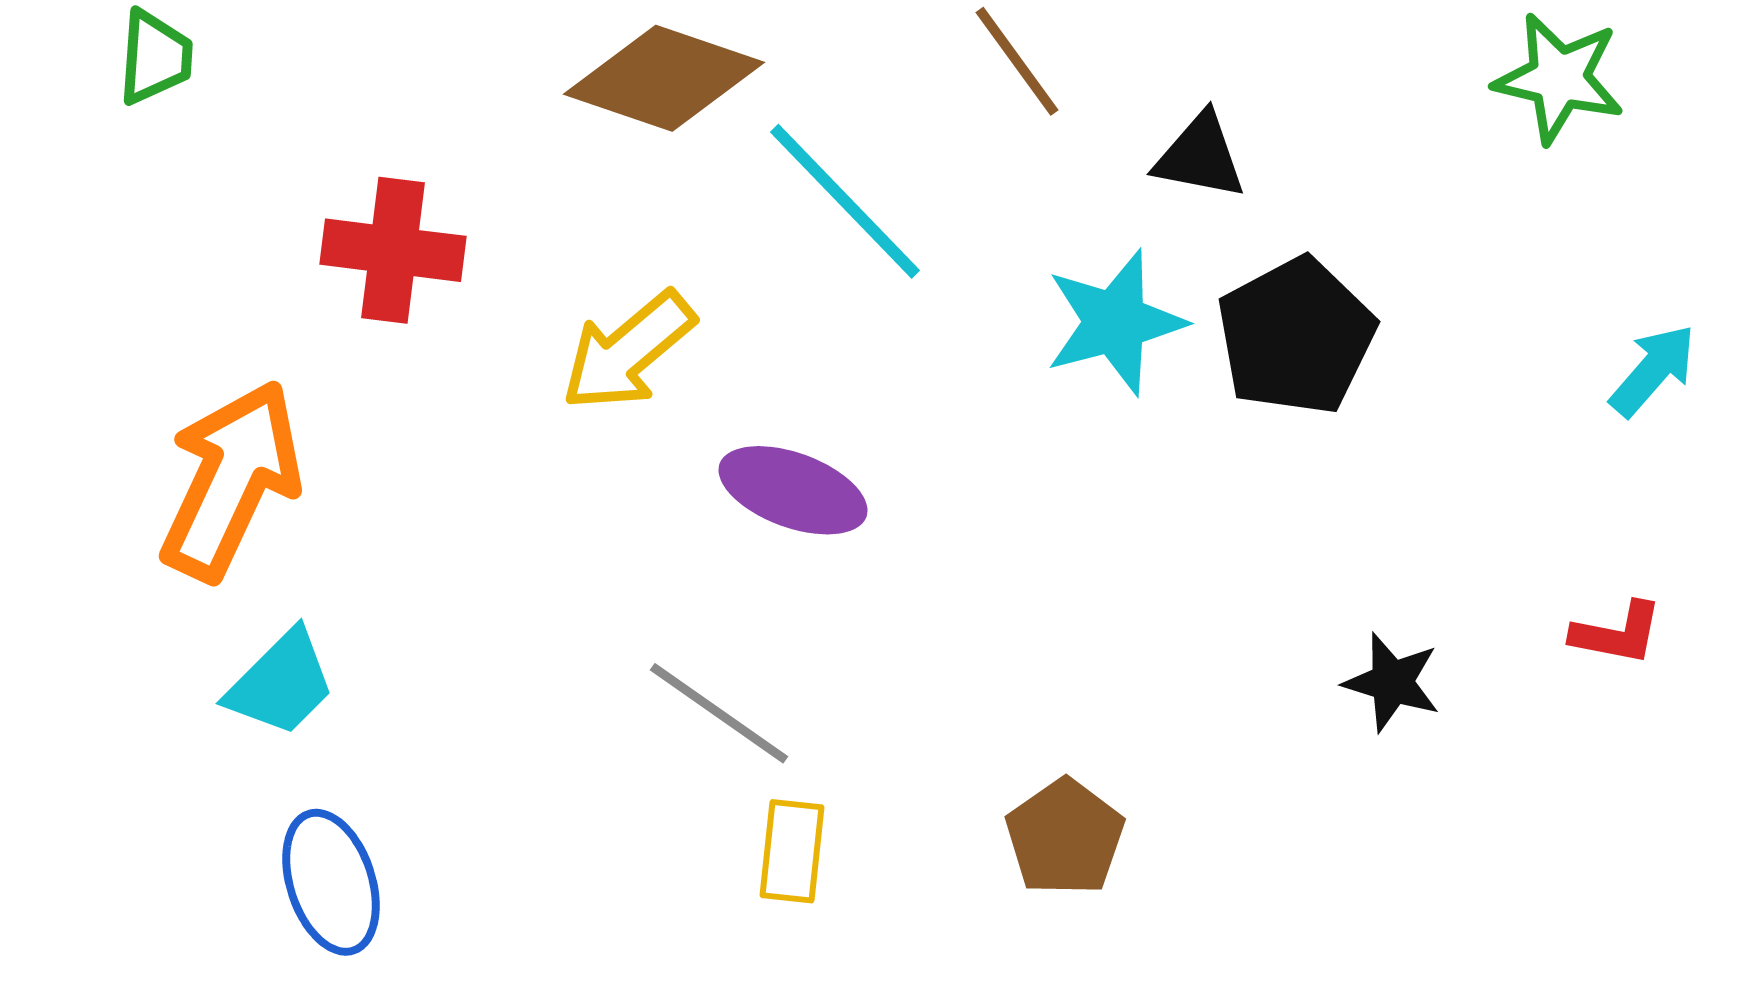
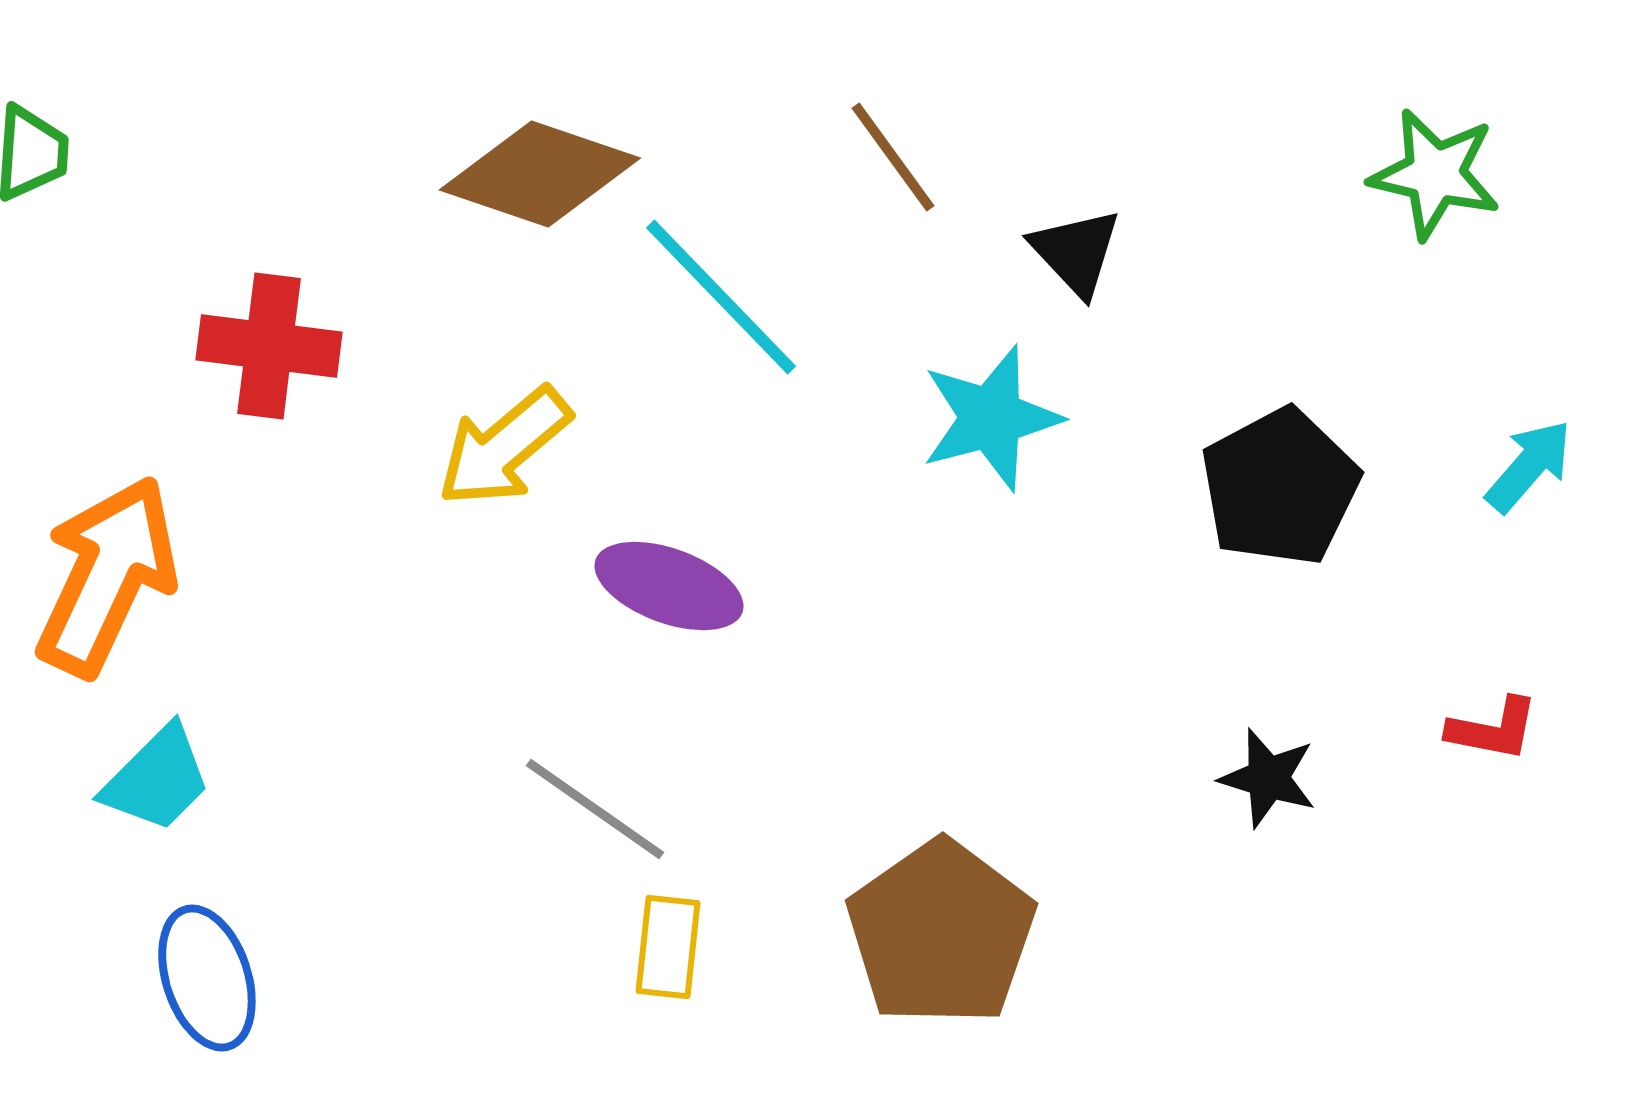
black triangle: (1200, 156) -> (1076, 252), turned 36
black pentagon: (1296, 336) -> (1280, 487), moved
brown pentagon: (1065, 837) -> (941, 933), size x1.6

